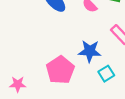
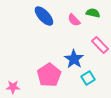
blue star: (90, 51) -> (74, 59), turned 30

